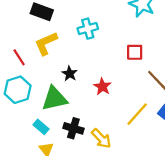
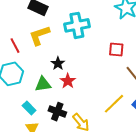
cyan cross: (88, 29) -> (77, 25), size x1.4
red star: (102, 86) -> (68, 81), moved
green triangle: (55, 99) -> (43, 84), size x0.7

